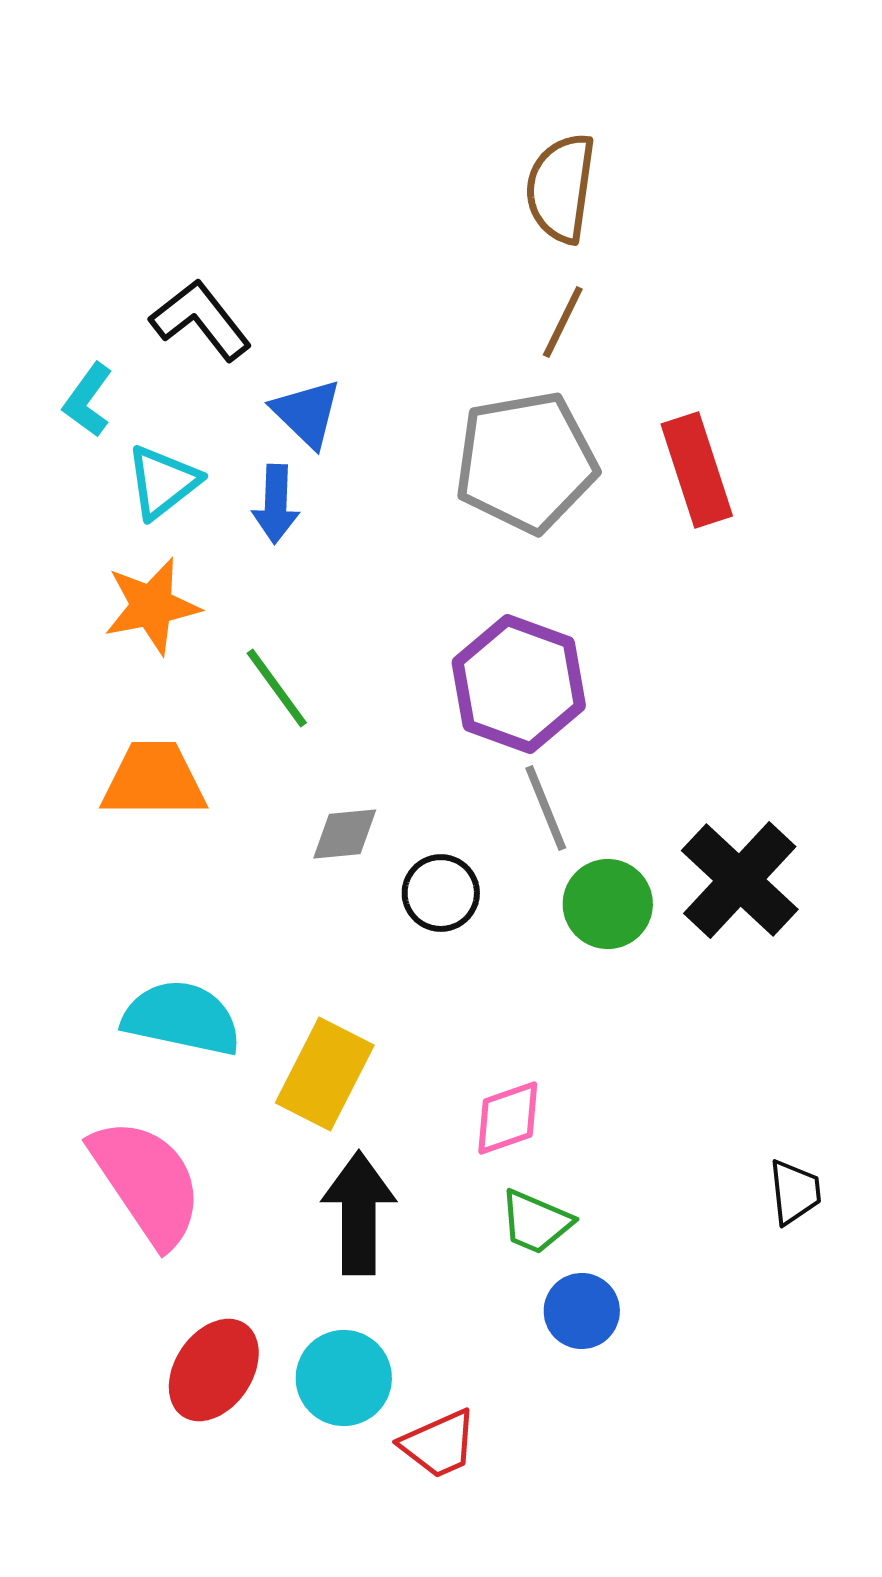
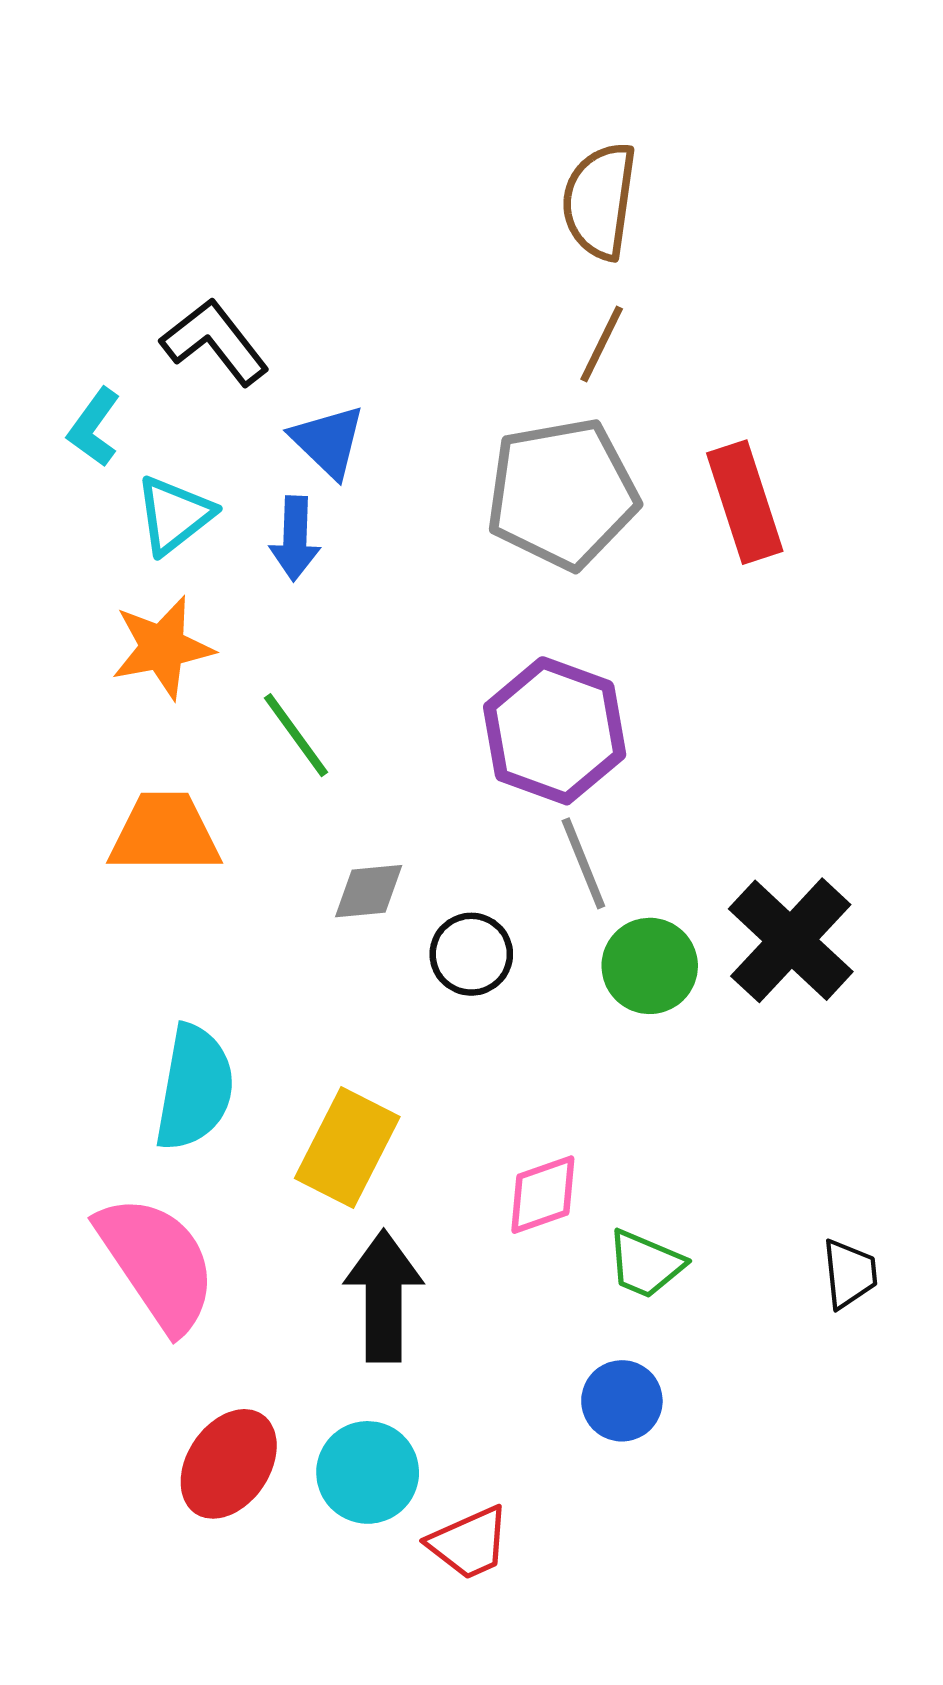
cyan semicircle: (182, 1018) -> (194, 1088), turned 88
green trapezoid: (536, 1222) -> (645, 1264), moved

